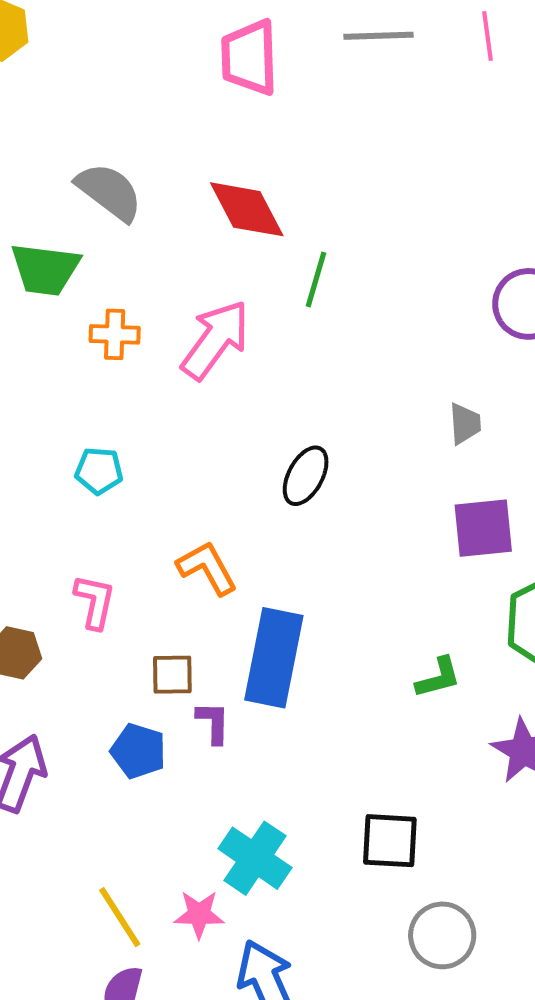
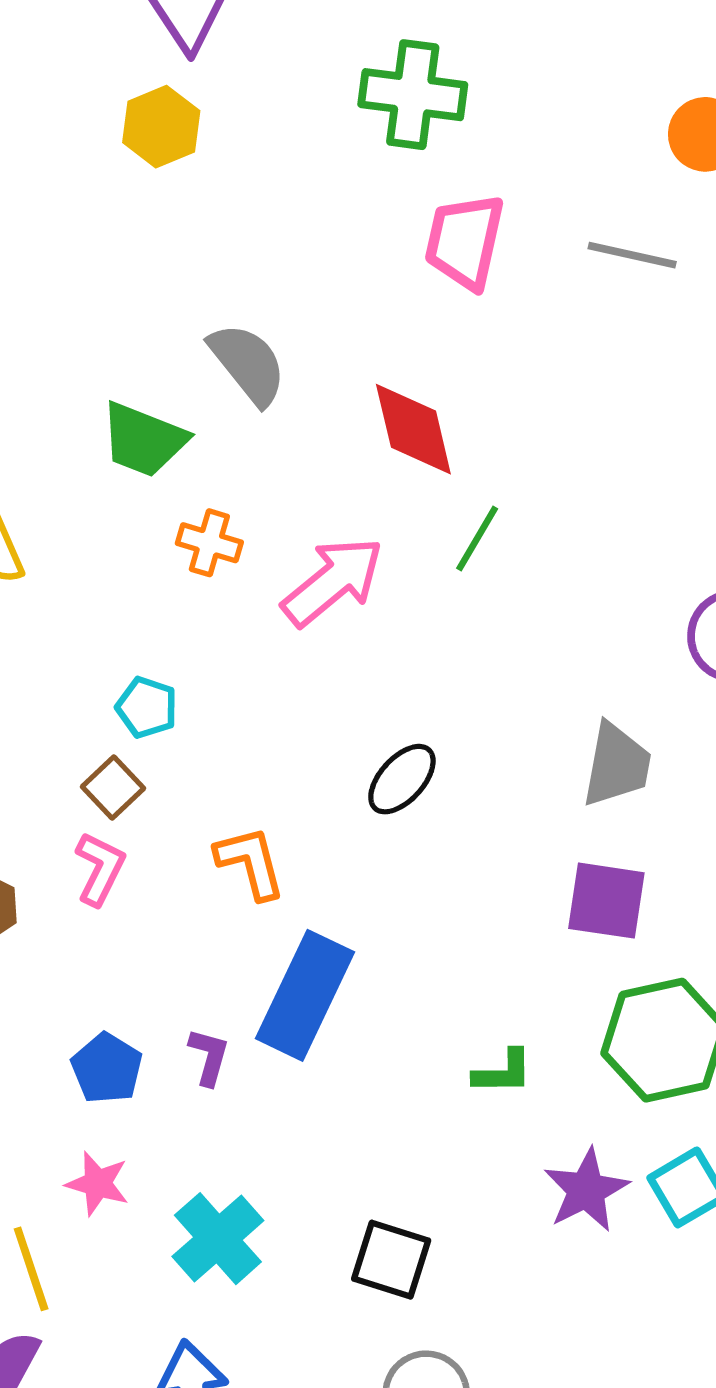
gray trapezoid: (465, 424) -> (617, 765), size x1.6
brown square: (172, 675) -> (113, 787), moved, turned 33
pink star: (199, 914) -> (98, 1183), moved

